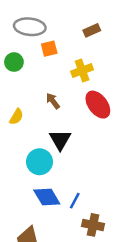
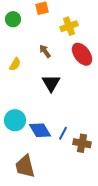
cyan circle: (39, 162) -> (15, 120), moved
brown cross: (93, 225) -> (82, 143), moved

